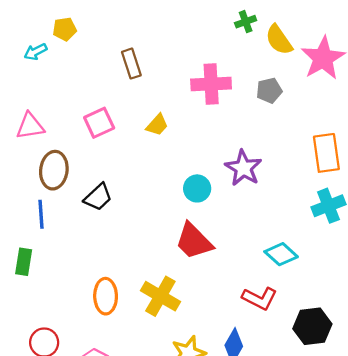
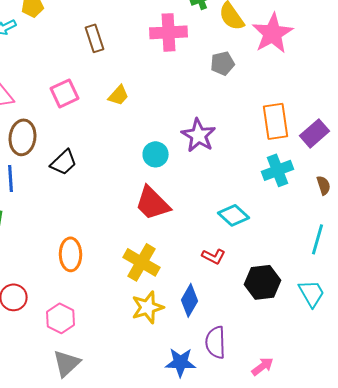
pink cross: (211, 84) -> (168, 32), moved
yellow cross: (160, 296) -> (142, 262), moved
red L-shape: (260, 298) -> (214, 256), size x0.7

